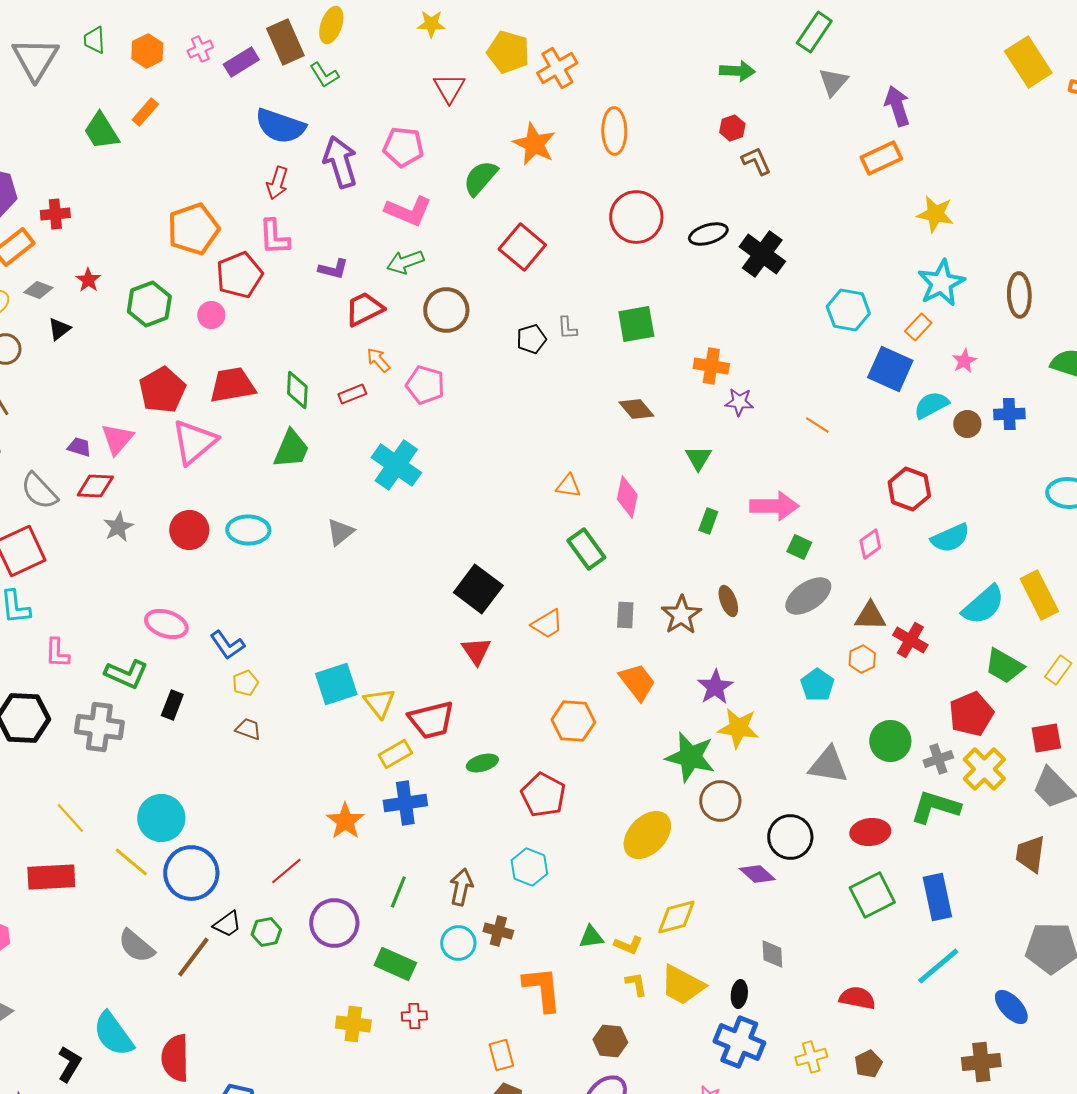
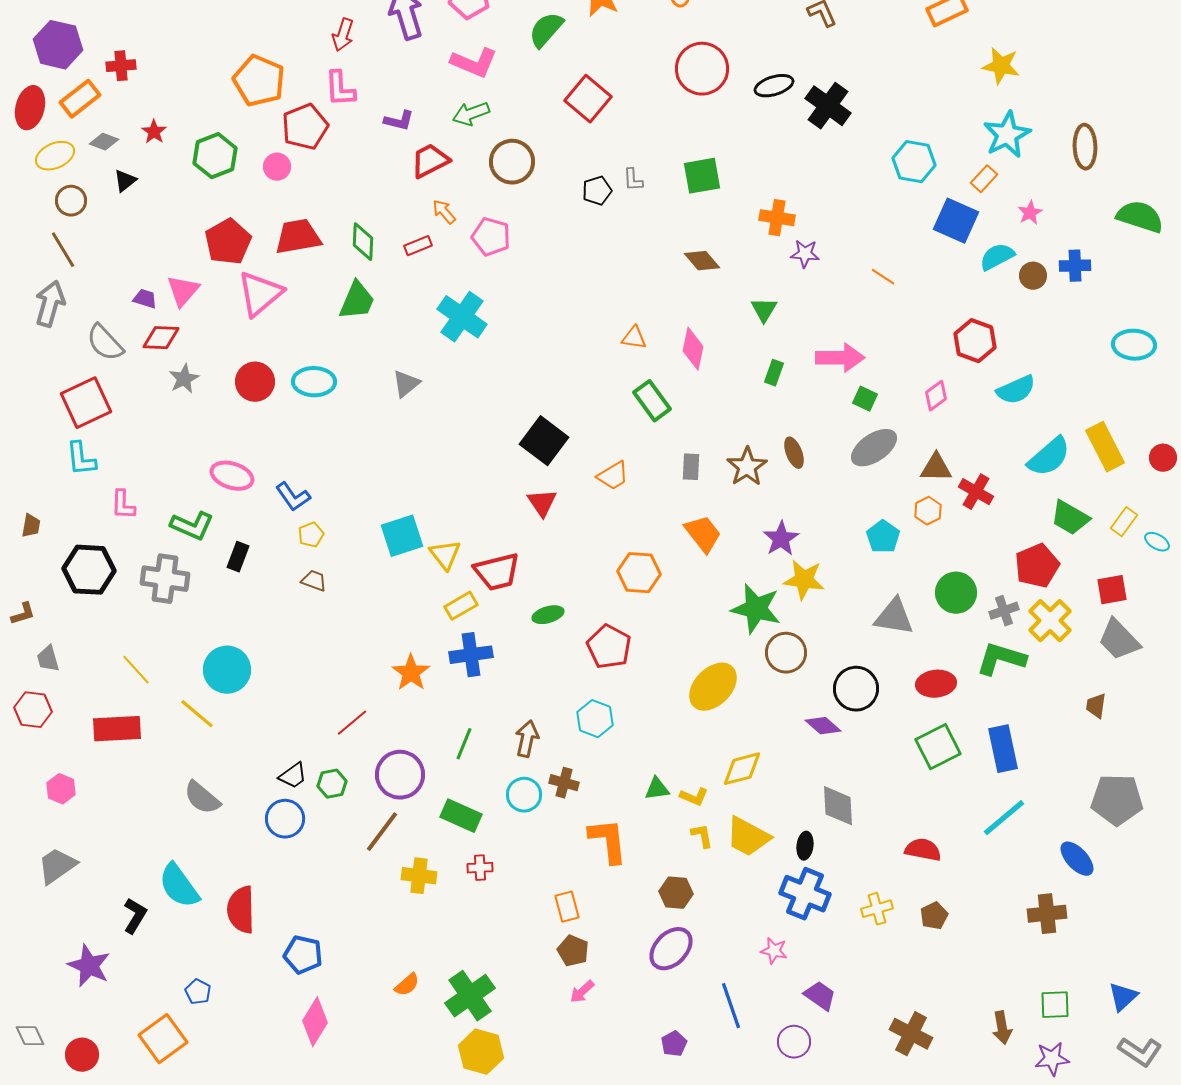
orange pentagon: (193, 229) -> (259, 81), turned -30
brown trapezoid: (1030, 854) -> (1096, 706), size x0.7
blue circle: (191, 873) -> (285, 819), moved, size x0.7
gray diamond: (772, 954) -> (838, 806), size x1.4
brown line: (193, 957) -> (382, 832), moved

